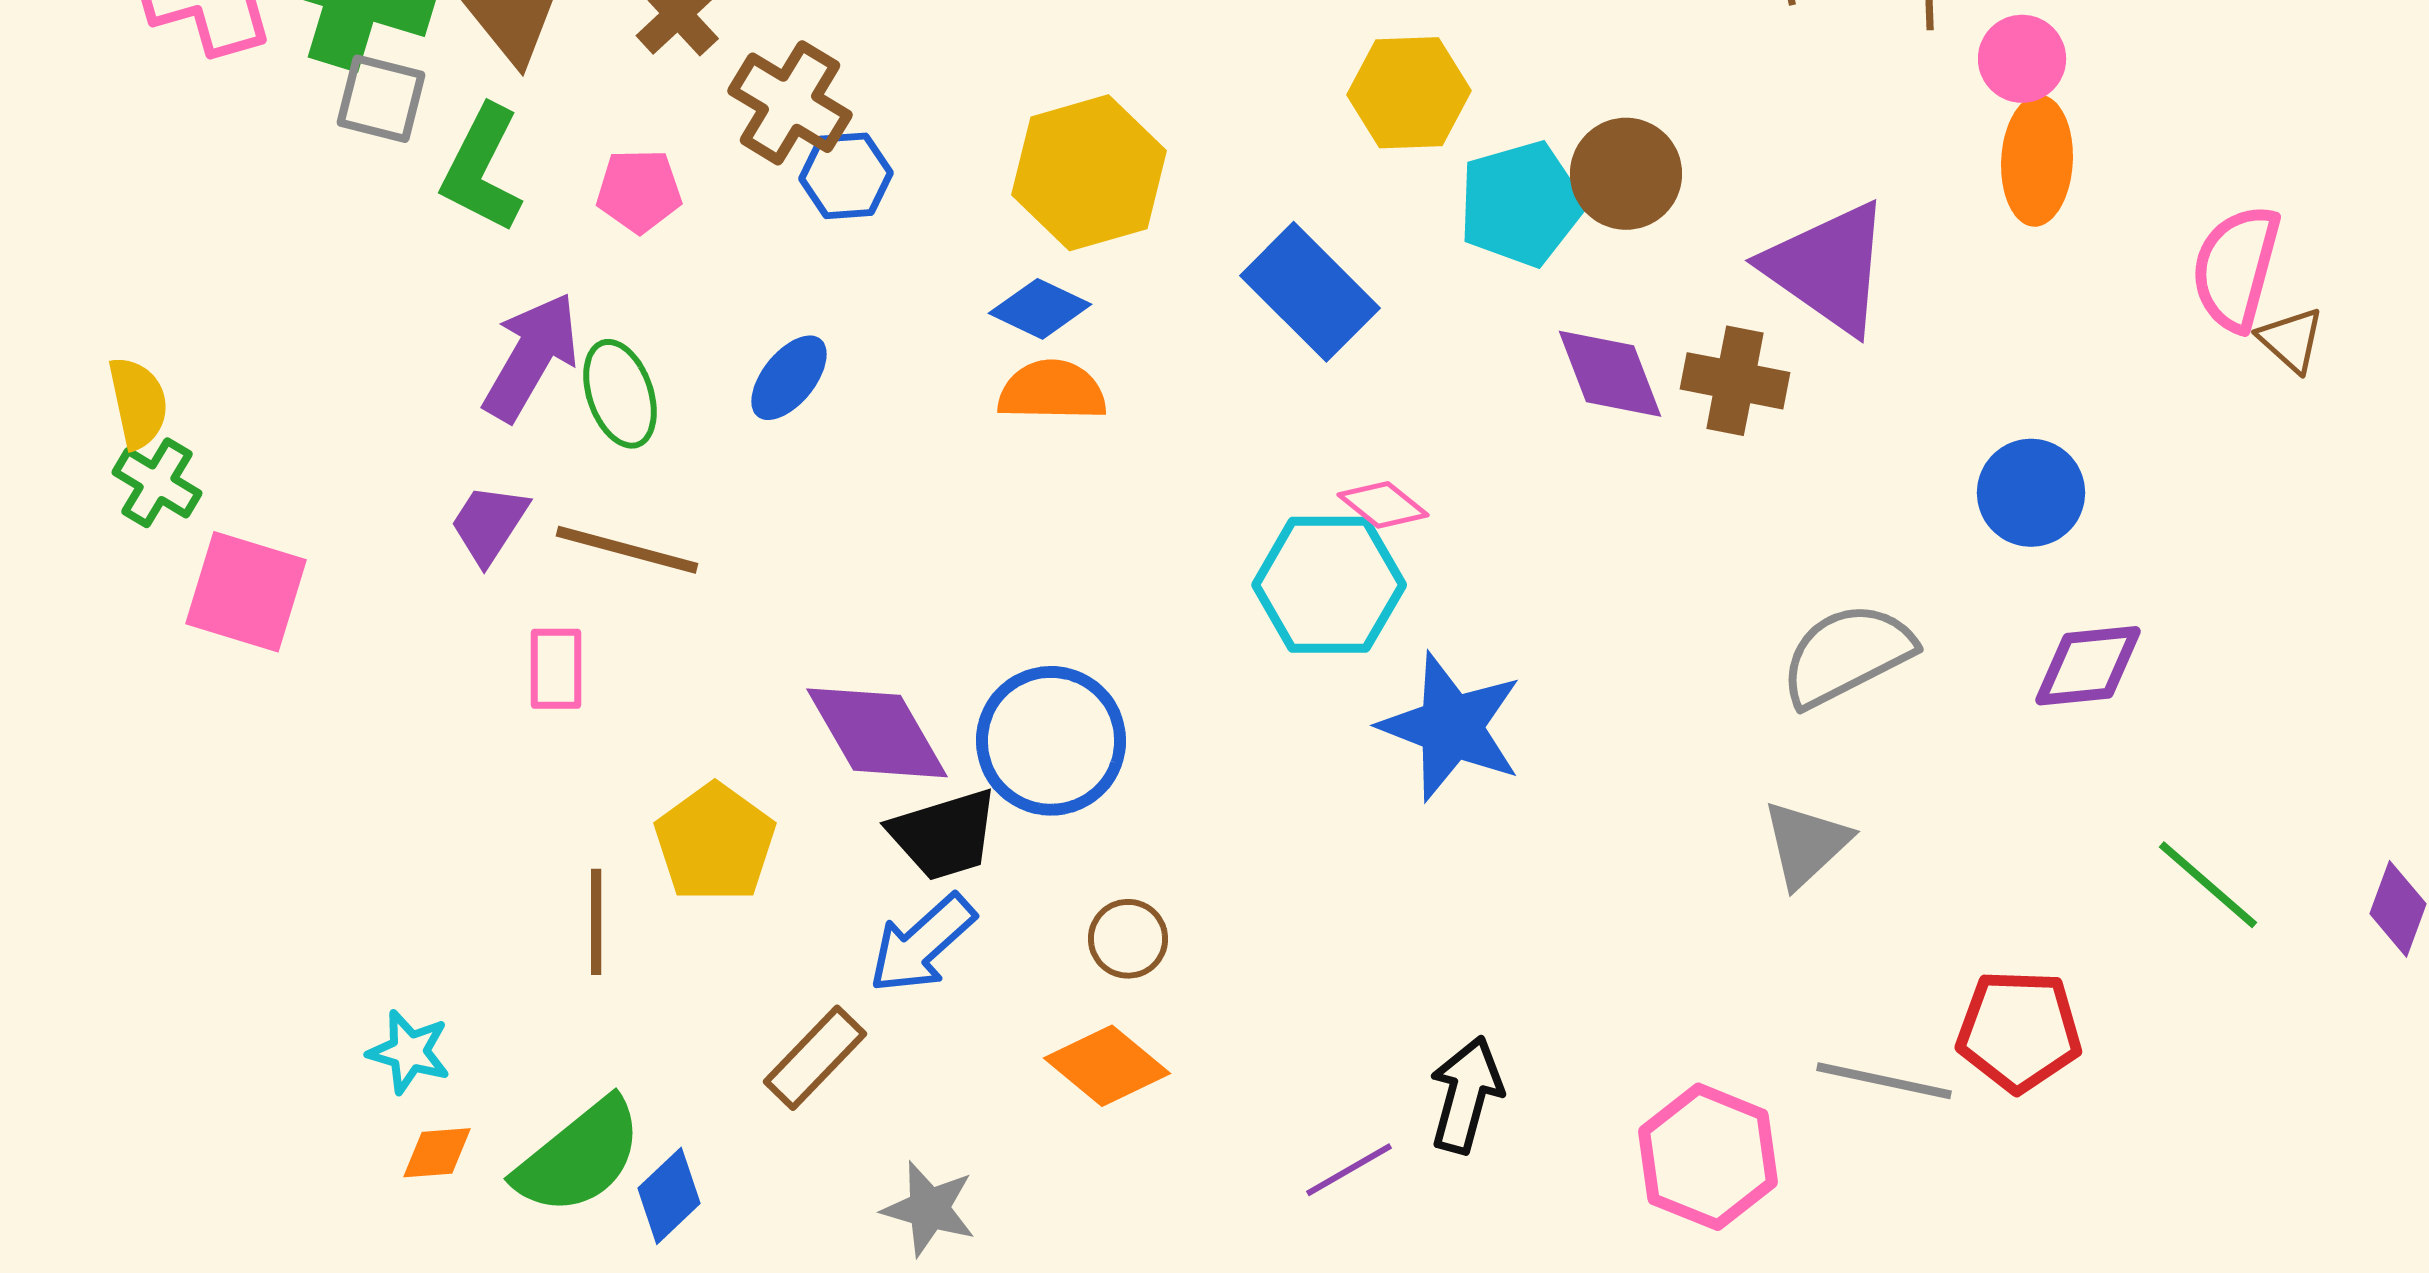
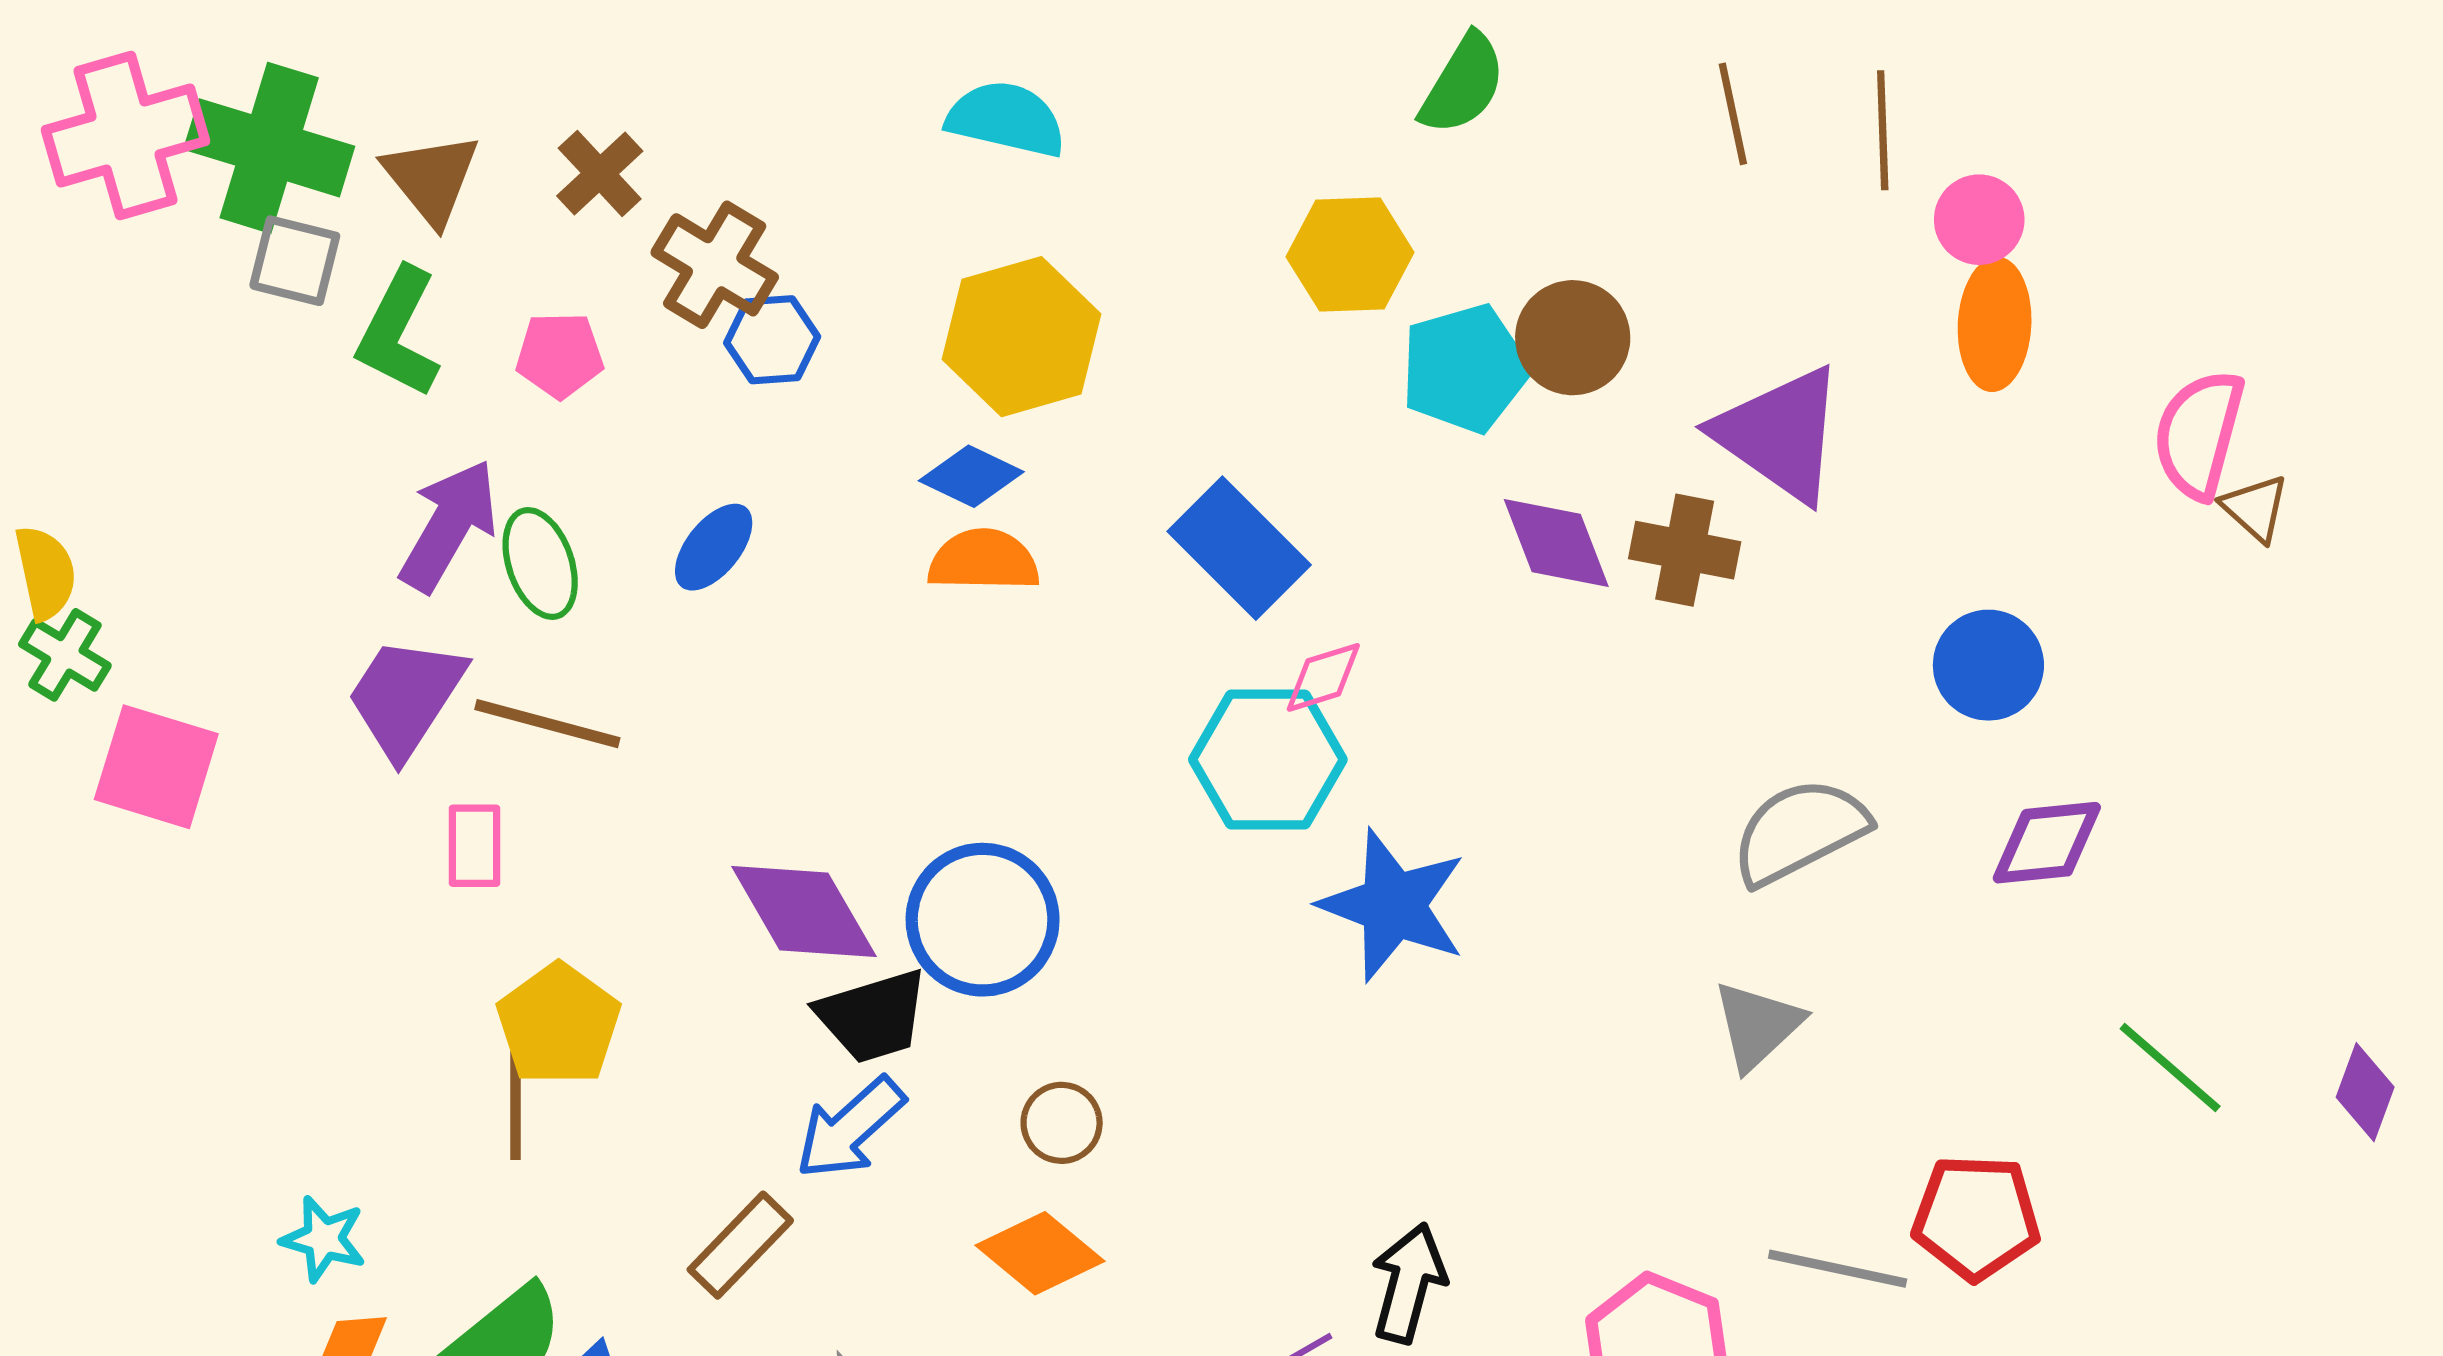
blue rectangle: (1310, 292) -> (1239, 548), moved
pink diamond: (1383, 505) -> (1323, 677), turned -56
purple trapezoid: (489, 524) -> (406, 697), size x1.5
yellow pentagon: (715, 843) -> (559, 1024), moved

